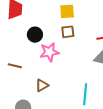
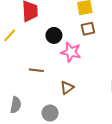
pink star: (49, 52) -> (71, 52), turned 30

